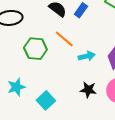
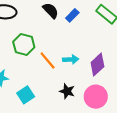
orange line: (64, 39) -> (48, 61), moved

